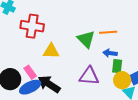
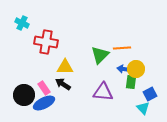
green triangle: (86, 39) -> (100, 55), turned 30
yellow circle: (122, 80) -> (136, 69), moved
black arrow: (49, 84) -> (63, 84), moved, size x0.7

